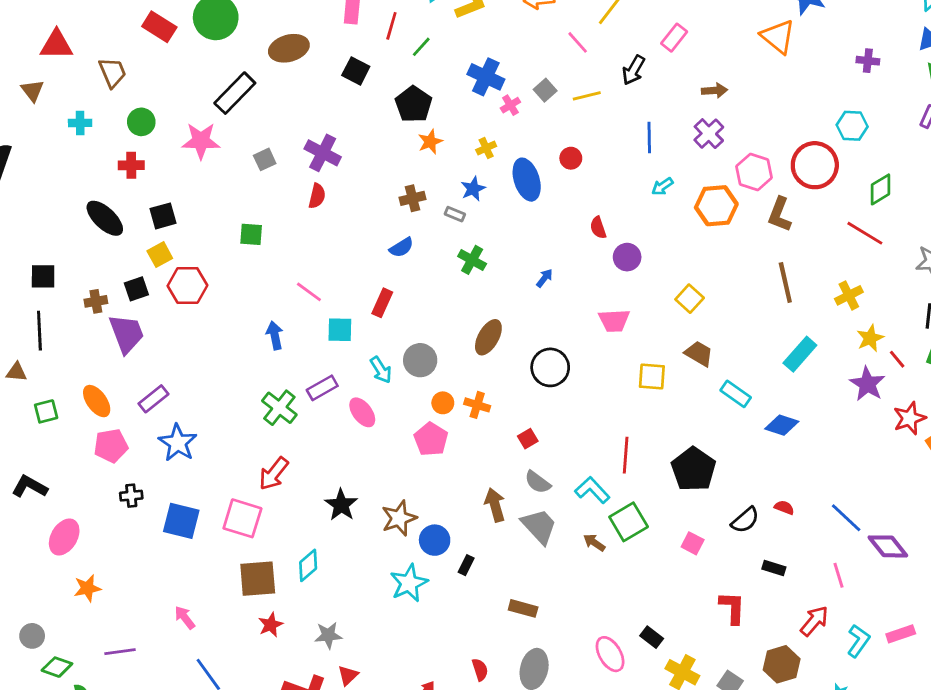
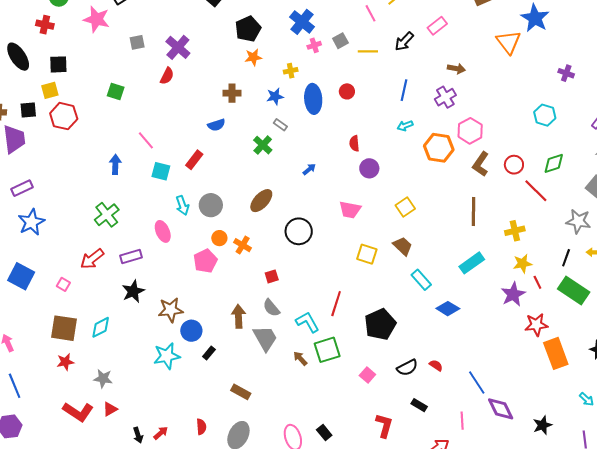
red circle: (815, 165) -> (514, 165), moved, size x0.6
gray rectangle: (455, 214) -> (280, 125), moved
purple rectangle: (322, 388) -> (131, 256), moved
pink square: (242, 518) -> (63, 284), size x0.5

